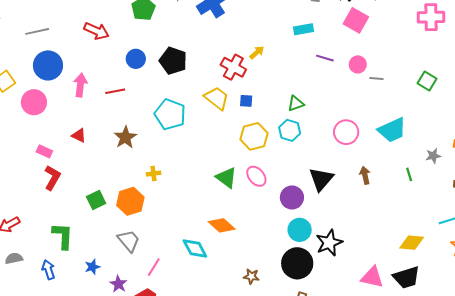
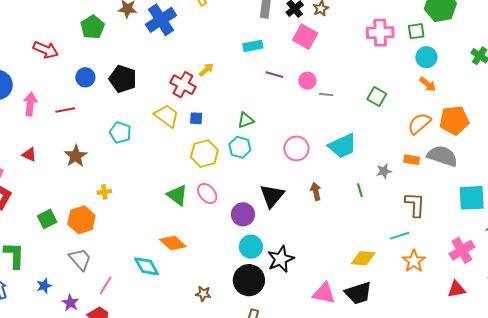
cyan pentagon: (170, 114) -> (120, 133), size x0.7

